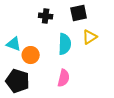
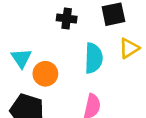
cyan triangle: (14, 44) -> (21, 58), turned 35

